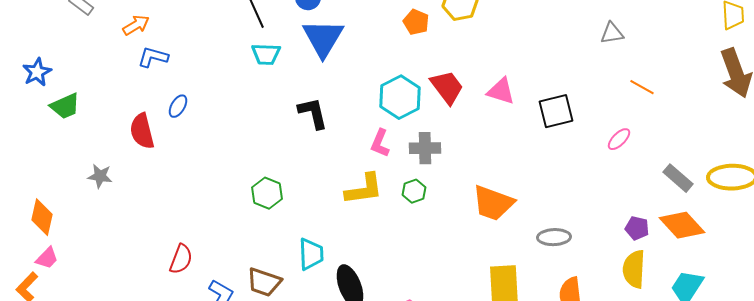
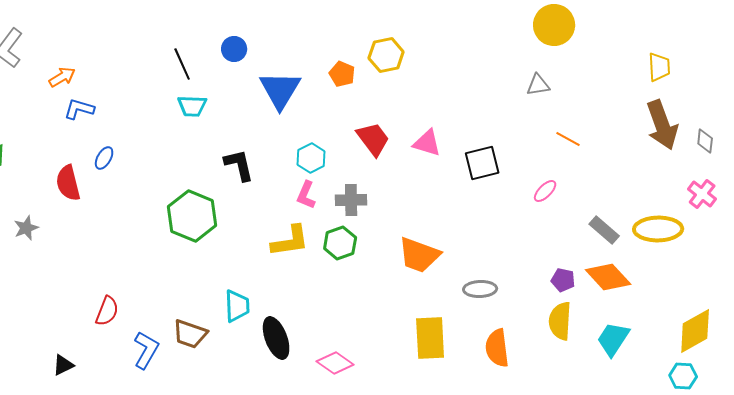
blue triangle: (323, 38) -> (280, 90), moved
cyan hexagon: (400, 97) -> (311, 158), moved, size x0.7
gray star: (100, 176) -> (26, 228), turned -30
green hexagon: (414, 191) -> (340, 243), size x1.4
green hexagon: (267, 193) -> (192, 216), moved, size x1.6

